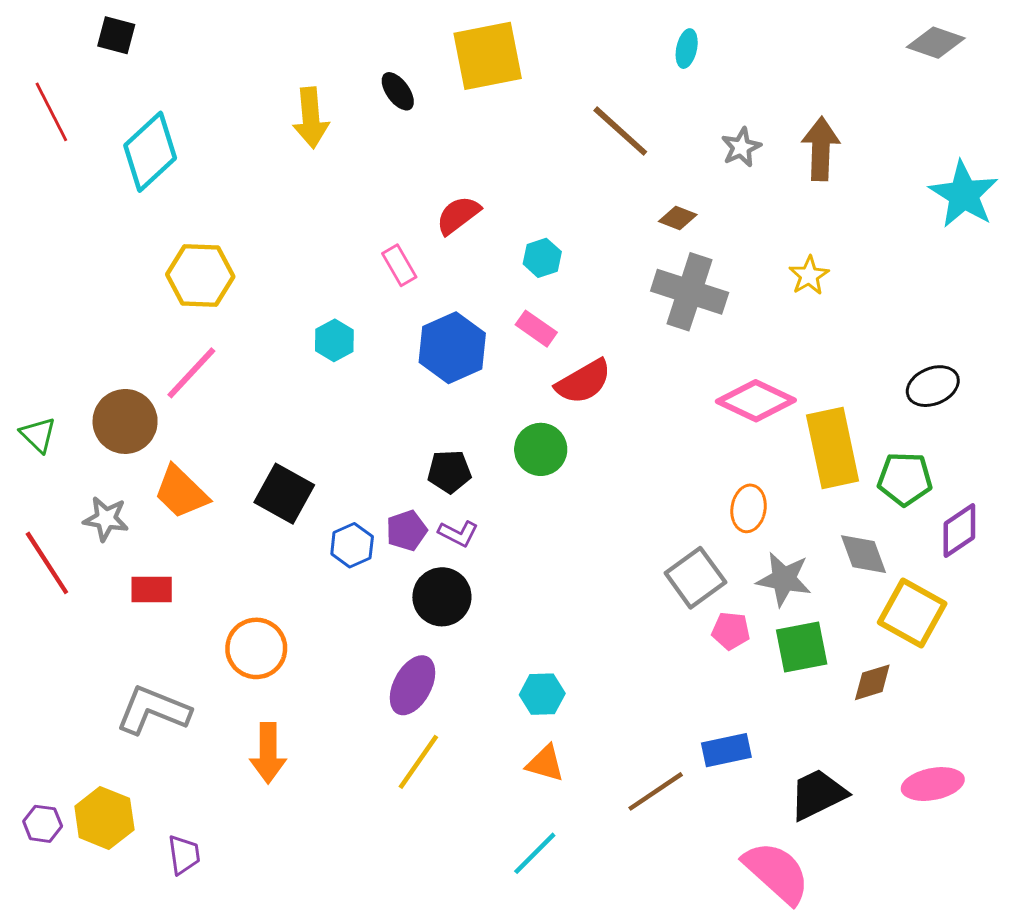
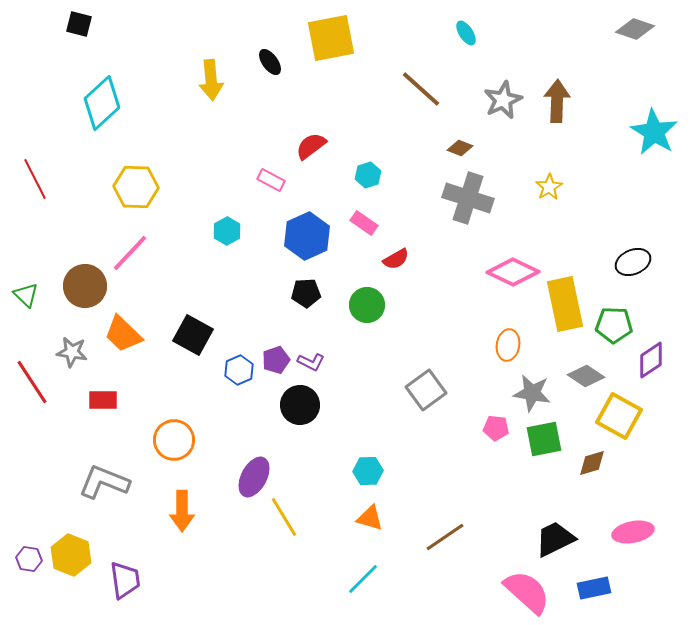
cyan ellipse: (687, 49) -> (466, 33), turned -45
red line: (51, 112) -> (35, 179), moved
gray star: (741, 147) -> (503, 100), size x1.4
pink rectangle: (399, 265) -> (271, 180), turned -32
red semicircle: (583, 382) -> (396, 259), size x0.7
black pentagon: (449, 472) -> (306, 293), moved
gray diamond: (863, 554) -> (586, 376), turned -36
gray square: (695, 578) -> (426, 390), moved
purple ellipse: (412, 685) -> (254, 477), moved
blue rectangle: (726, 750) -> (594, 588), moved
yellow line: (418, 762) -> (284, 517), turned -66
purple trapezoid: (184, 855) -> (125, 580), size x1.4

